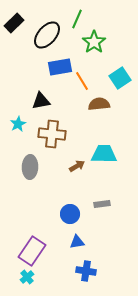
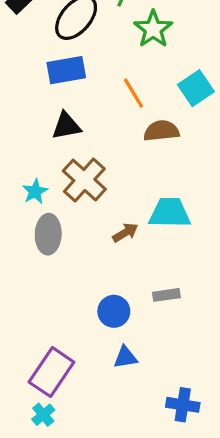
blue rectangle: (60, 67) -> (66, 70), moved
cyan star: (18, 124) -> (35, 192), moved
brown cross: (52, 134) -> (84, 180), turned 36
blue cross: (86, 271) -> (183, 405), moved

